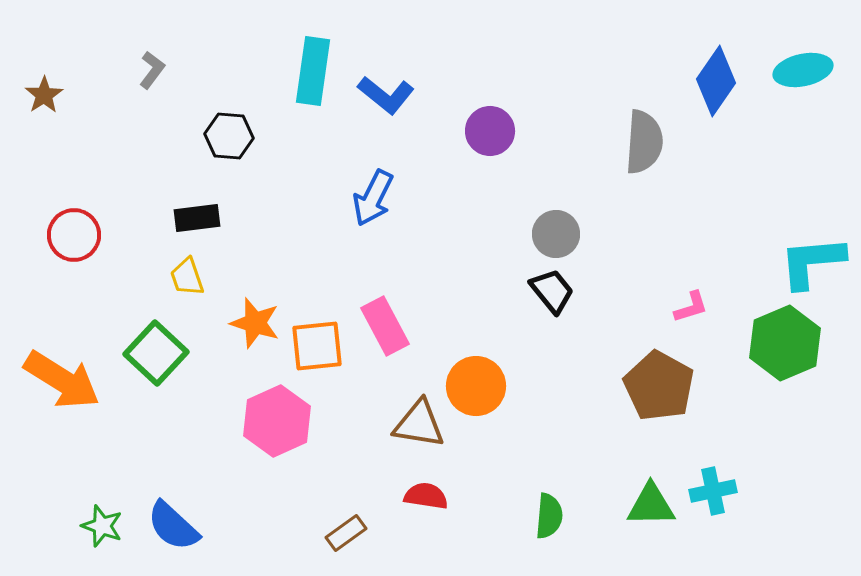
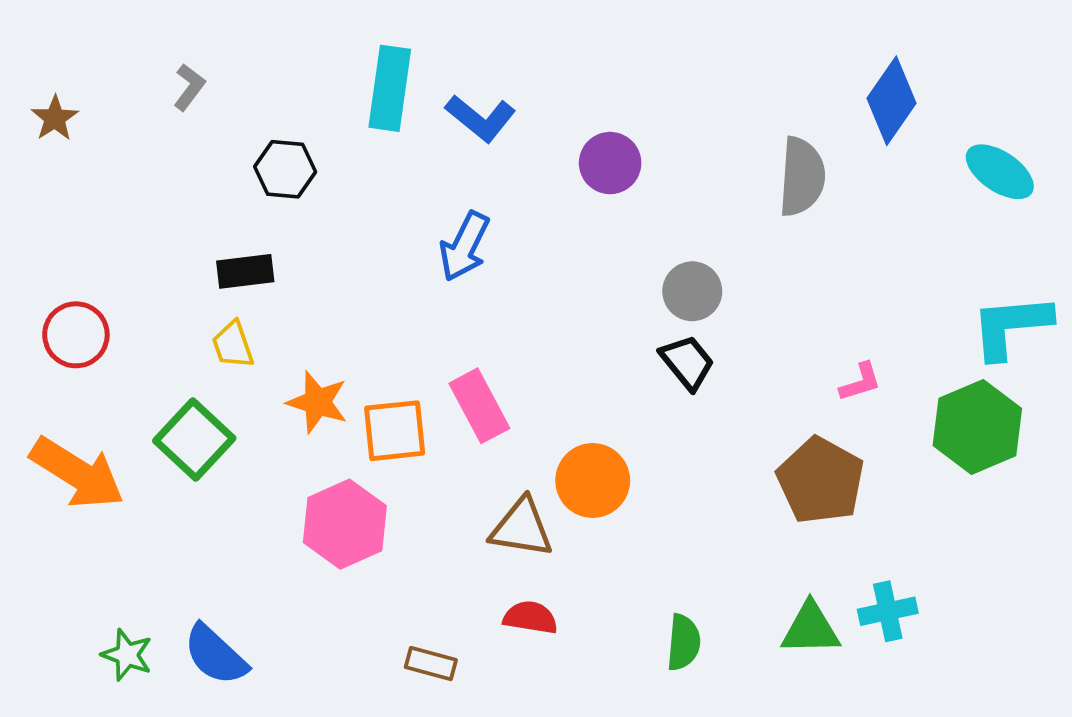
cyan ellipse: (803, 70) -> (1000, 172), moved, turned 46
red circle: (74, 235) -> (76, 335), moved
brown rectangle: (346, 533) -> (431, 664), turned 51

